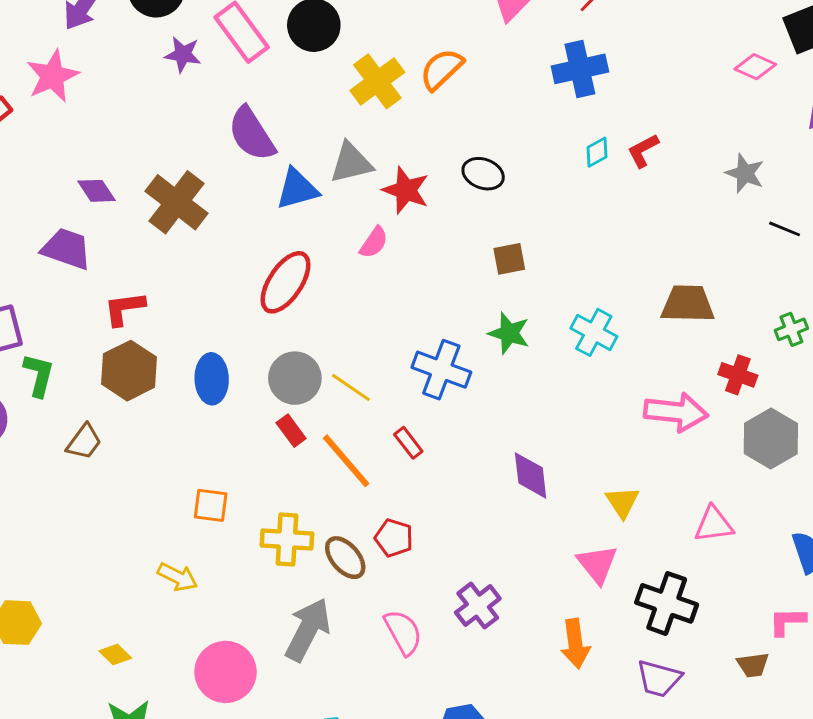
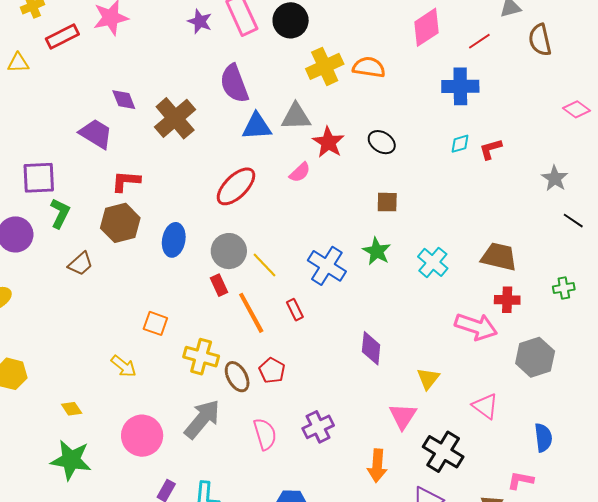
orange semicircle: (442, 69) -> (369, 67), turned 40
red cross: (738, 375) -> (507, 300), moved, turned -30
pink triangle: (714, 524) -> (485, 406), turned 32

